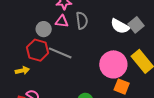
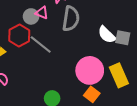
pink triangle: (62, 21) -> (42, 13), moved
gray semicircle: (82, 21) -> (71, 19), size x1.4
gray square: (136, 25) -> (123, 38), turned 35

